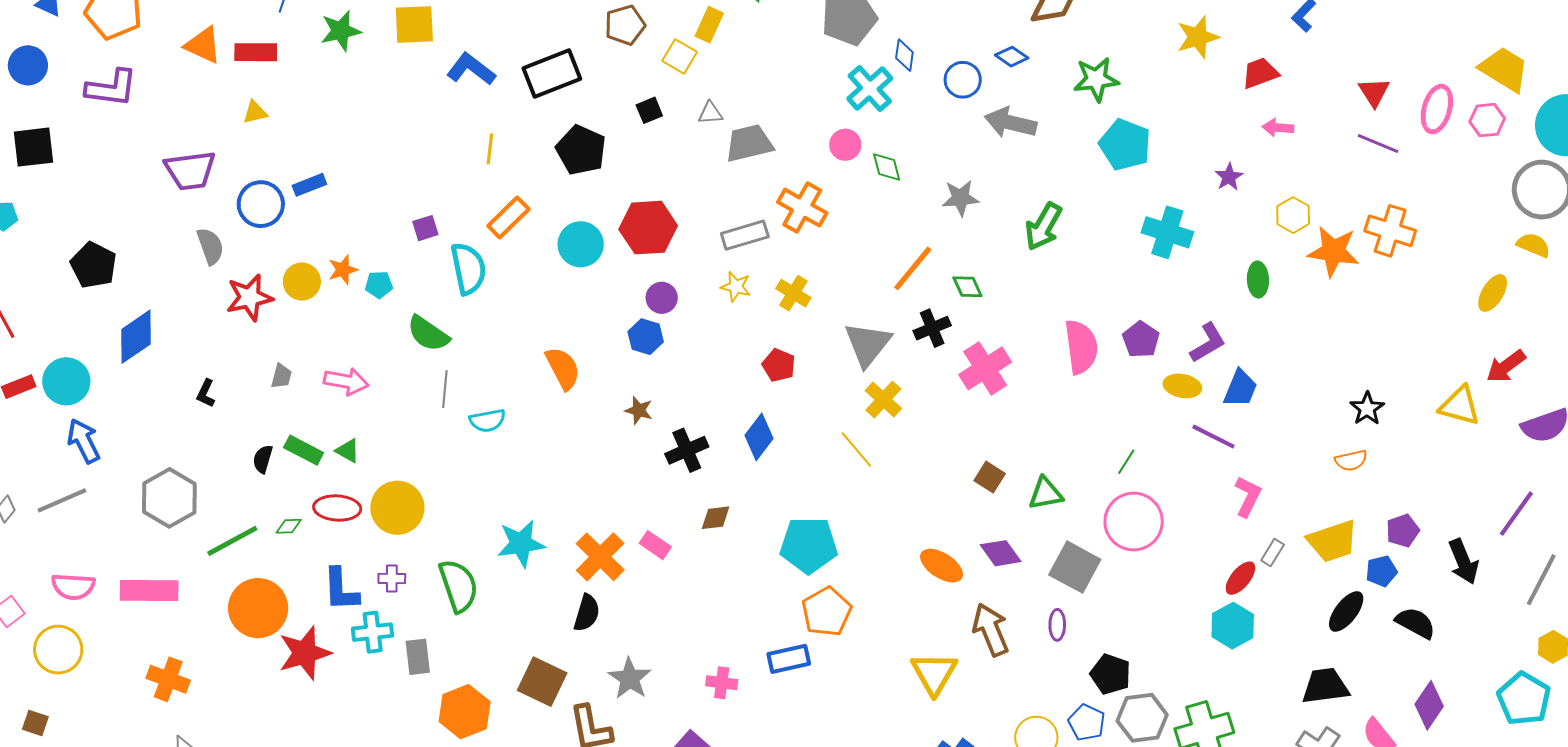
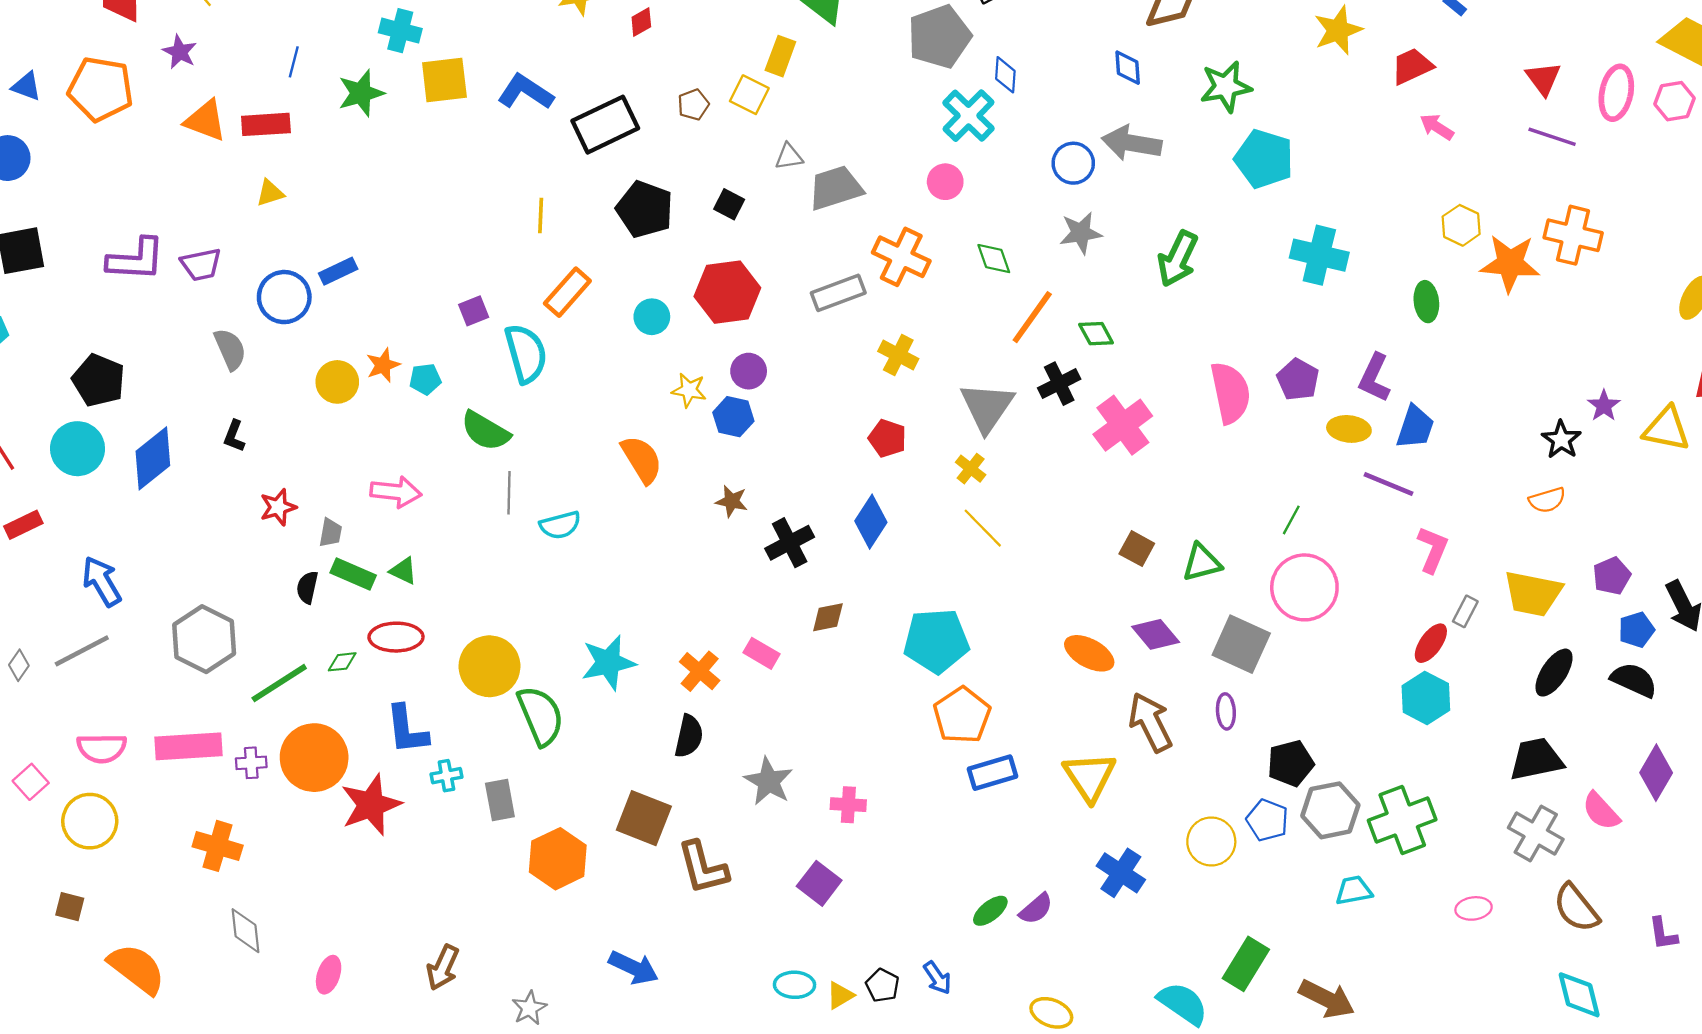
brown pentagon: (625, 25) -> (693, 105), moved, size x0.7
blue diamond: (1012, 57) -> (1128, 68), turned 56
blue L-shape: (471, 69) -> (525, 92), moved
blue circle: (963, 80) -> (1073, 163), moved
purple L-shape: (111, 88) -> (136, 259), moved
black square: (649, 110) -> (729, 204), moved, turned -36
pink arrow: (1278, 128) -> (1437, 127), turned 32
green diamond: (887, 167) -> (994, 259), moved
purple trapezoid: (190, 170) -> (201, 264), size x0.7
purple star: (1229, 177) -> (1604, 406), moved
cyan circle: (581, 244) -> (652, 317), size x0.7
yellow star: (736, 287) -> (689, 390), moved
red star: (249, 297) -> (278, 507), moved, size x0.7
purple L-shape: (1208, 343) -> (1374, 378), turned 150
gray trapezoid: (281, 376) -> (331, 533), moved
cyan circle: (66, 381) -> (78, 449), moved
black L-shape: (206, 393) -> (234, 436), moved
yellow cross: (883, 400) -> (971, 469), moved, size x0.7
yellow circle: (397, 508) -> (489, 666), moved
yellow trapezoid: (1333, 541) -> (1533, 594), turned 34
orange cross: (600, 557) -> (700, 671), size x0.7
blue pentagon: (1381, 571) -> (1637, 630), moved
purple cross: (392, 579) -> (251, 763), moved
cyan cross: (373, 632) -> (446, 776), size x0.7
blue rectangle: (789, 659) -> (992, 773), moved
black pentagon: (1111, 674) -> (1291, 763), turned -30
gray star: (630, 678) -> (769, 781), moved

